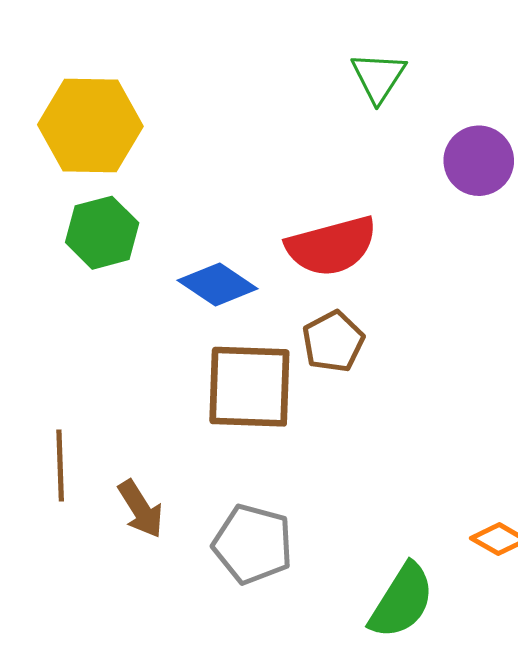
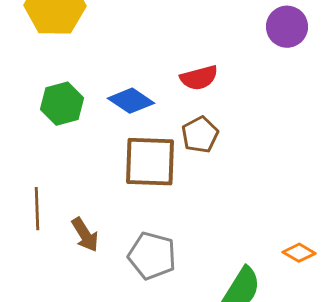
green hexagon: (102, 233) -> (62, 104), moved
red semicircle: (331, 246) -> (199, 78), size x0.7

